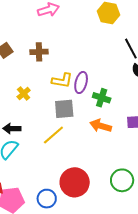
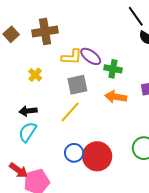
brown cross: (39, 52) -> (45, 32), size x1.4
purple ellipse: (81, 82) -> (91, 56), turned -60
blue circle: (47, 199) -> (74, 153), moved

